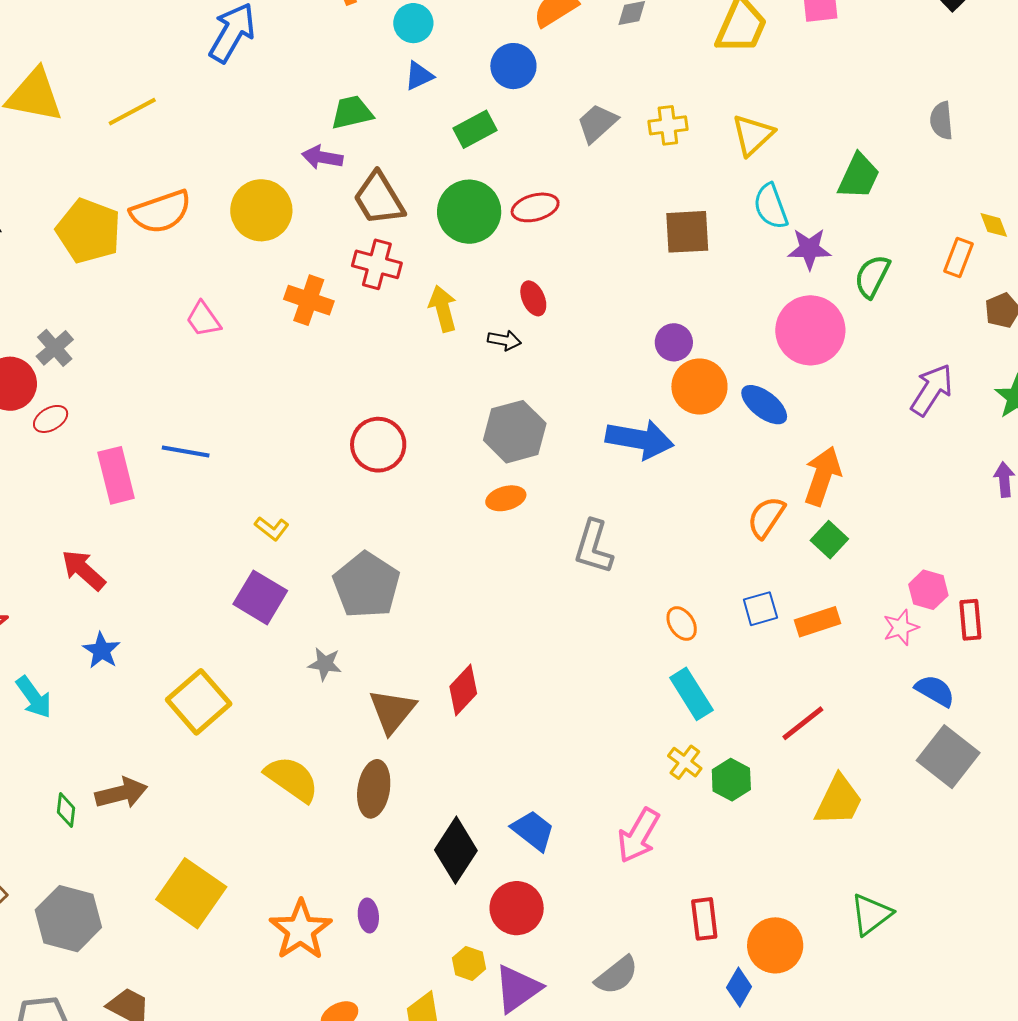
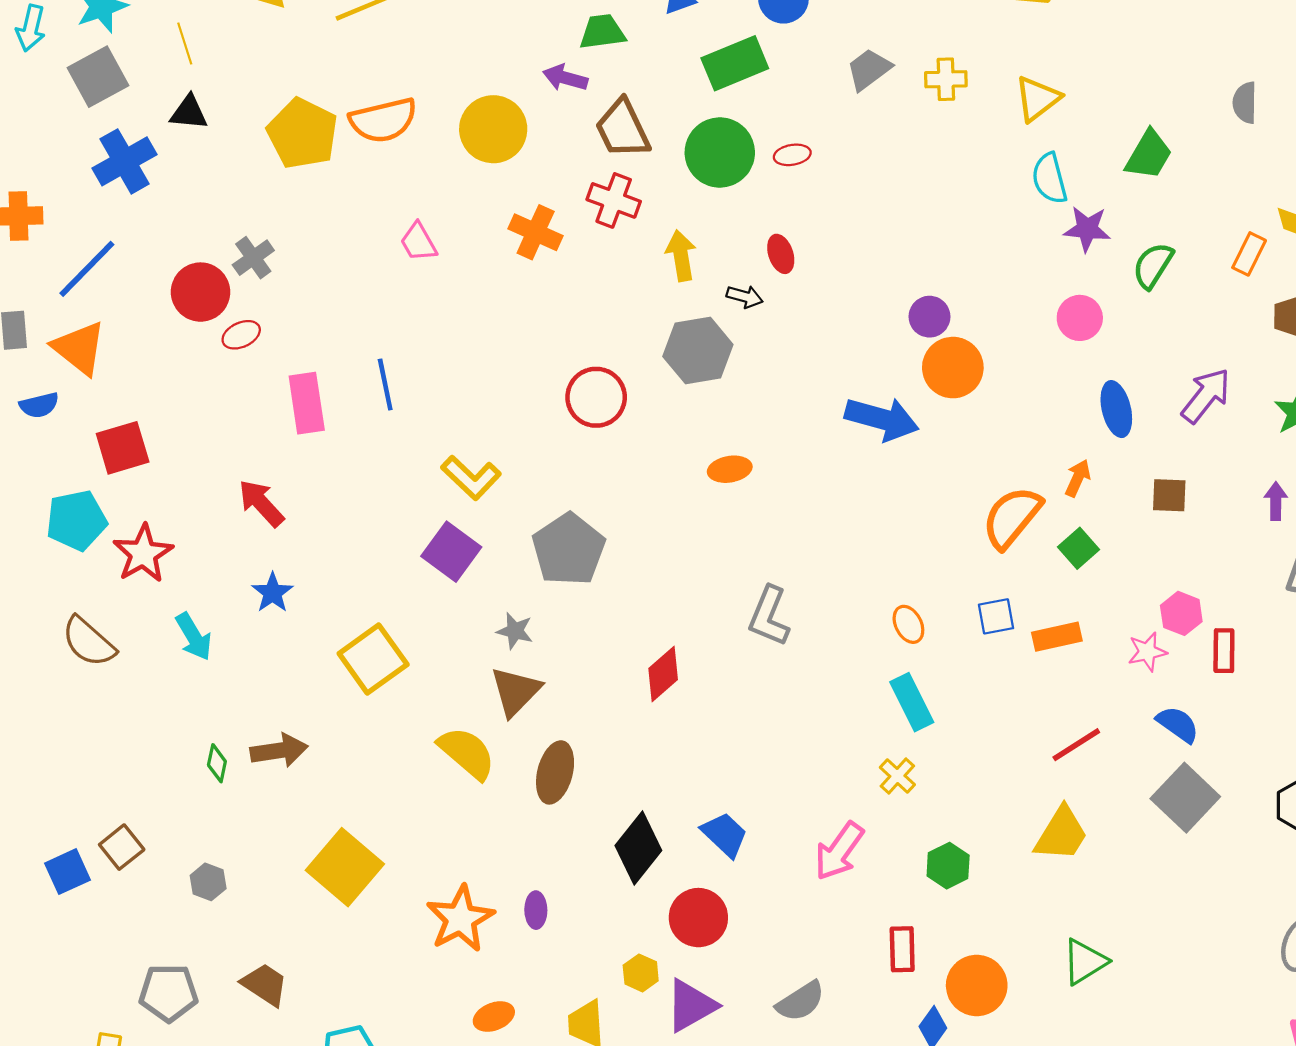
green rectangle: (475, 129) -> (735, 63), size x1.4
red ellipse: (535, 207) -> (792, 155), size x0.7
brown square: (687, 232) -> (1169, 495), moved, size x0.7
pink circle: (810, 330) -> (1080, 318), size x0.6
blue ellipse: (764, 405) -> (1116, 409), moved, turned 33
gray hexagon: (515, 432) -> (698, 351), moved
blue line: (186, 452) -> (385, 384), turned 63
orange arrow: (822, 476) -> (1078, 478), size x0.6
orange semicircle: (766, 517) -> (1012, 517), size x1.4
yellow L-shape: (272, 528) -> (471, 478), size x1.6
gray L-shape: (593, 547) -> (769, 616), moved
brown triangle: (392, 711) -> (515, 691), moved
red line: (803, 723) -> (1076, 745), moved
green hexagon: (731, 780) -> (948, 866), moved
gray hexagon: (68, 919) -> (208, 882), size x0.5

